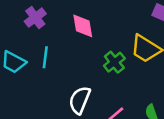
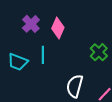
pink diamond: (83, 26) -> (58, 28), moved, turned 40

